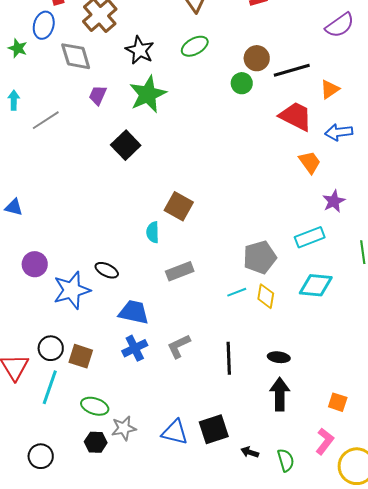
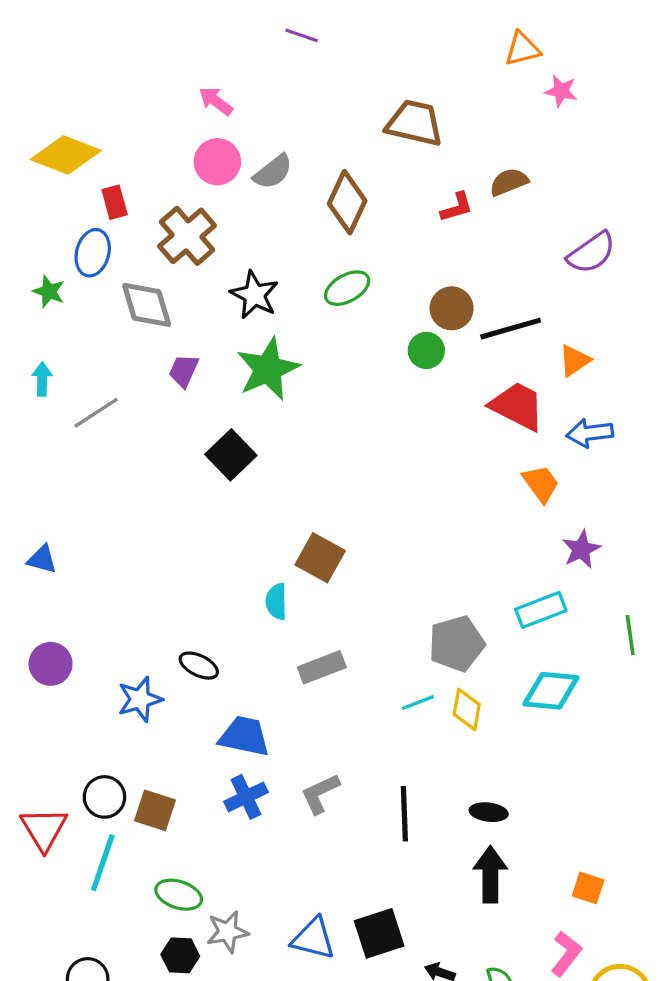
purple circle: (35, 264) -> (51, 664), moved
blue star: (72, 290) -> (140, 699), size x0.7

